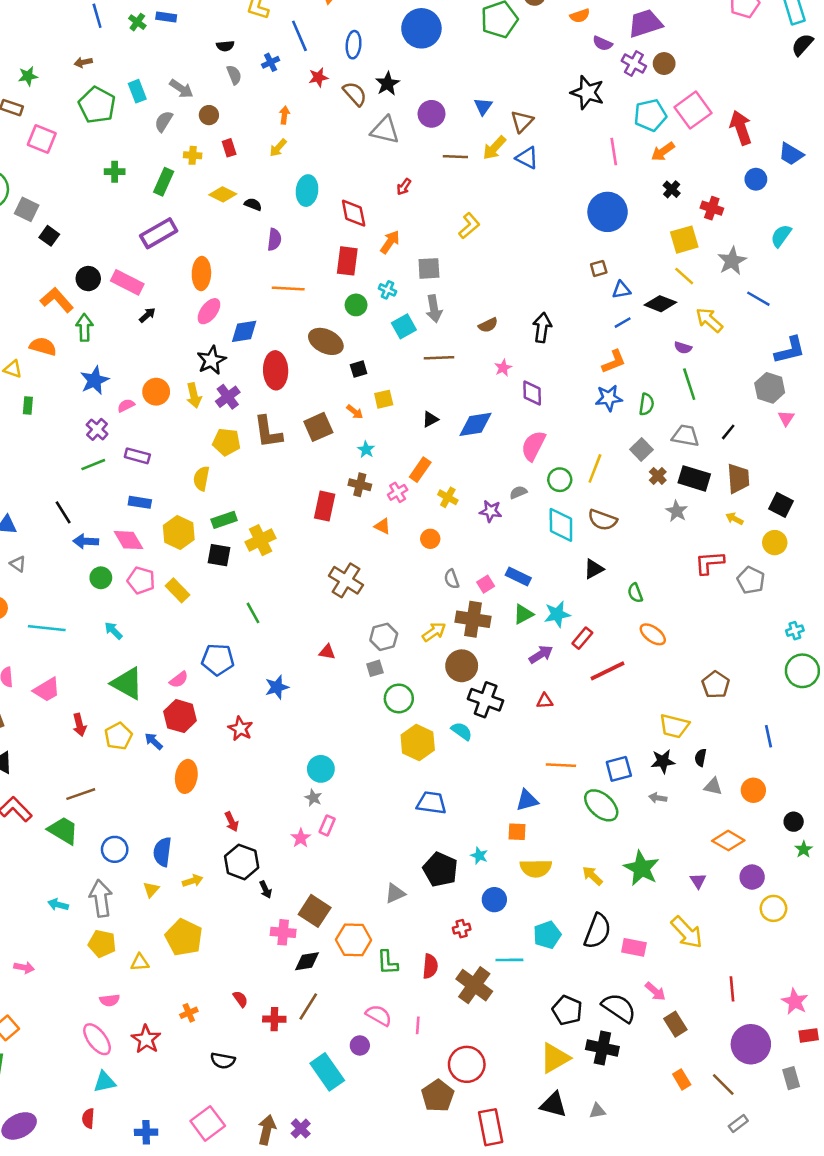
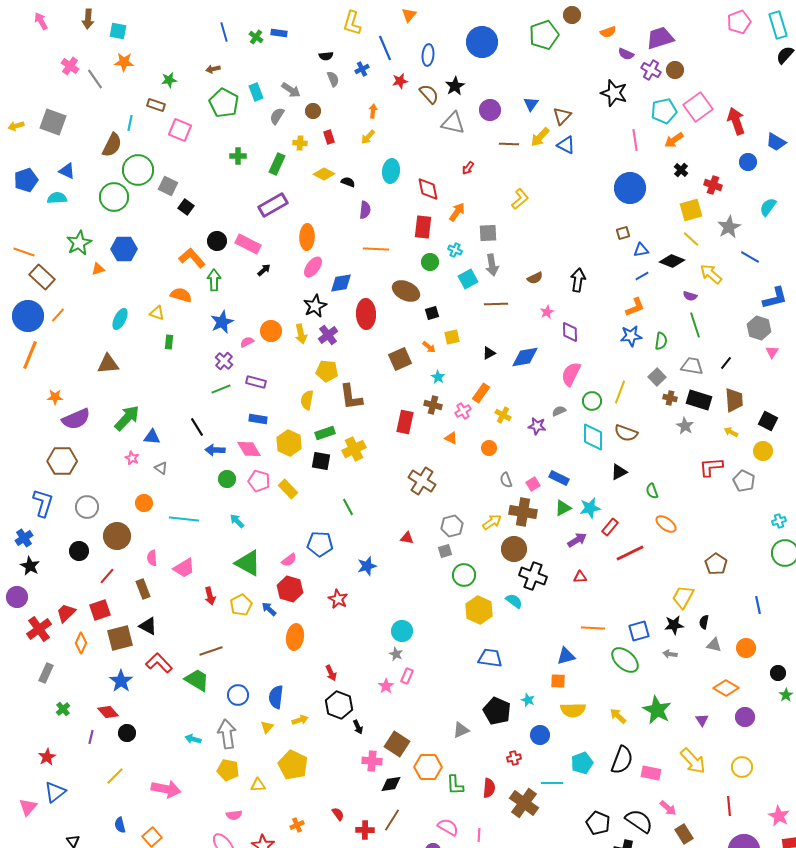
brown L-shape: (268, 432) -> (351, 397), moved
brown cross: (658, 476) -> (670, 398), turned -32
yellow trapezoid: (674, 726) -> (683, 597), turned 105
yellow circle: (773, 908) -> (742, 767), moved
pink arrow: (24, 968) -> (166, 789), size x1.8

